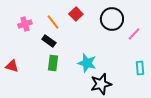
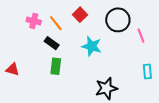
pink cross: (25, 24) -> (34, 21), moved, turned 32
pink line: (134, 34) -> (141, 36), turned -64
cyan star: (87, 63) -> (92, 46), moved

